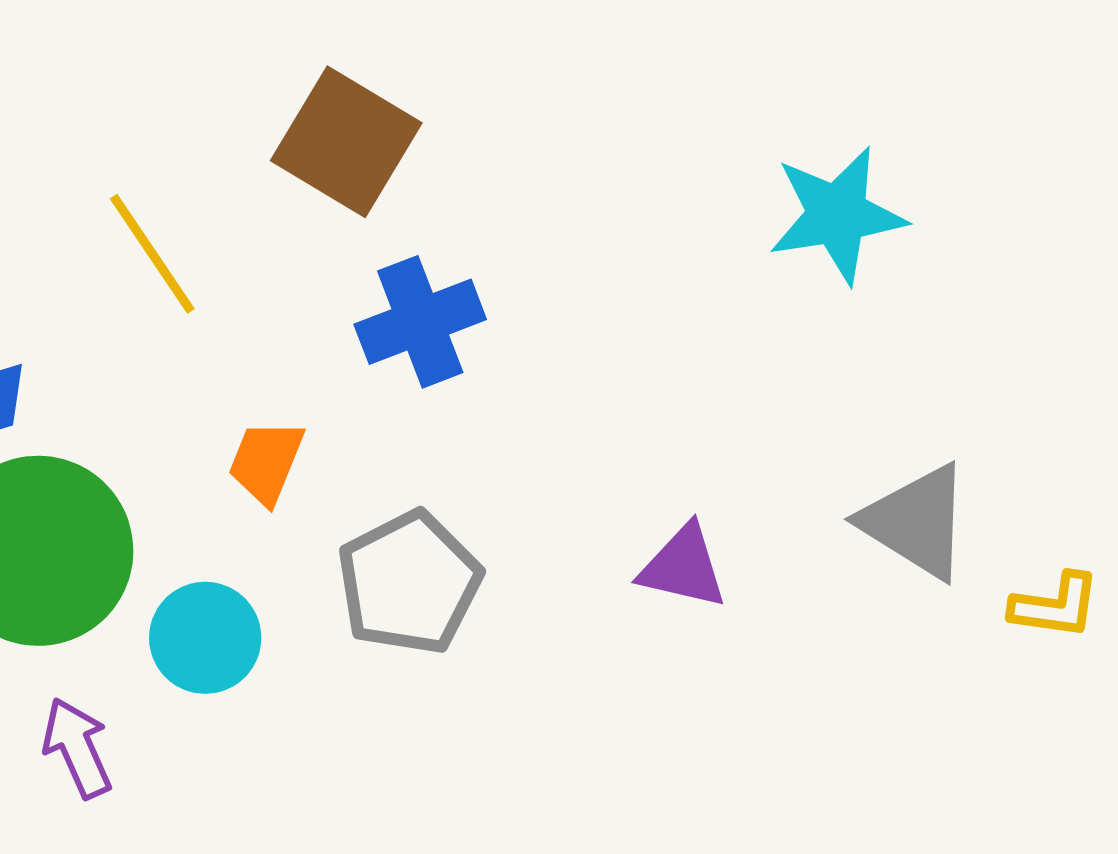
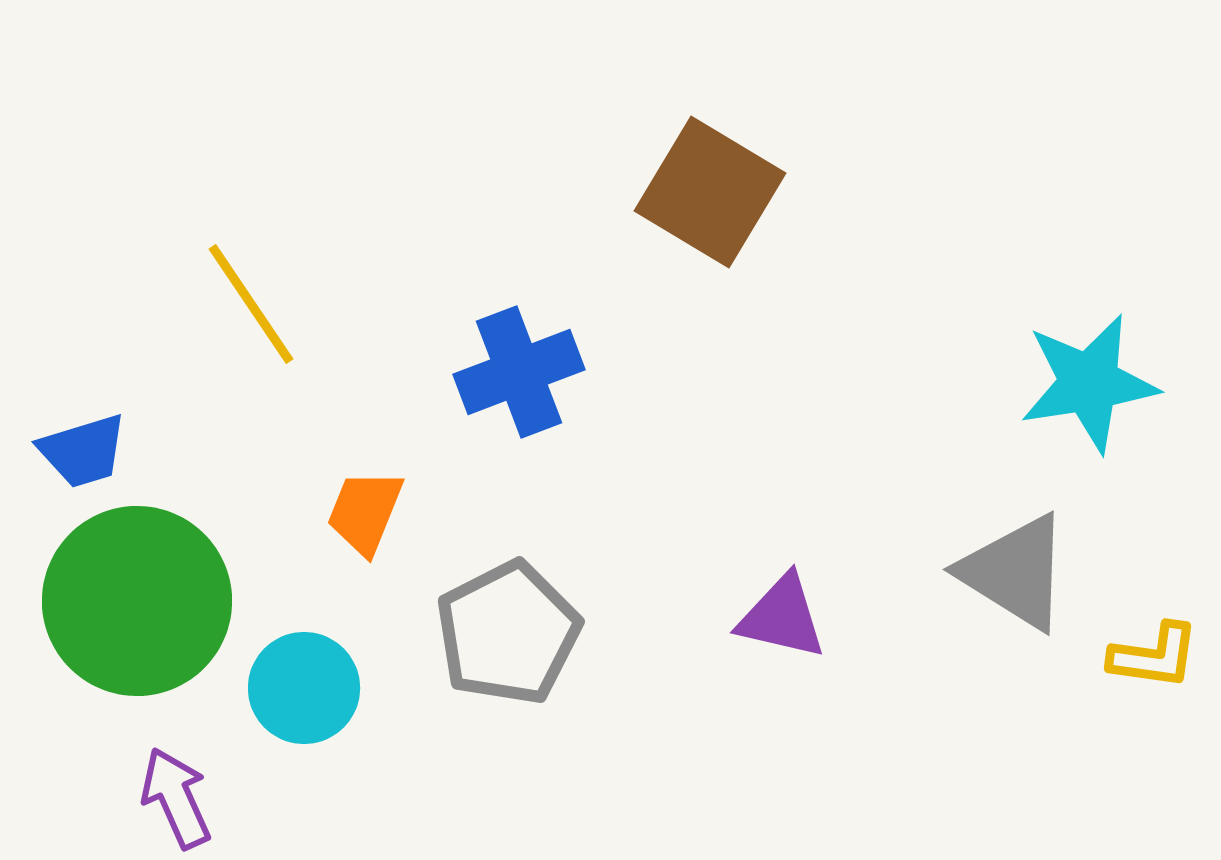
brown square: (346, 142) -> (710, 192), moved
cyan star: (837, 215) -> (1089, 383), moved

